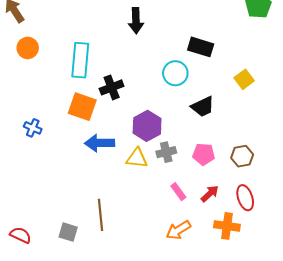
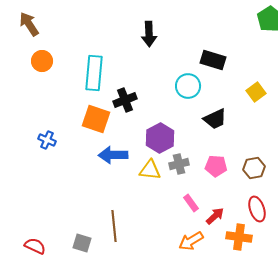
red arrow: (210, 194) -> (215, 216), moved

